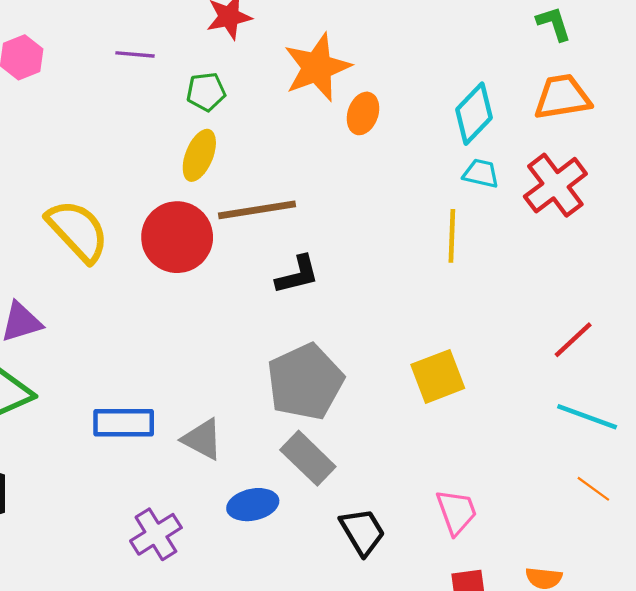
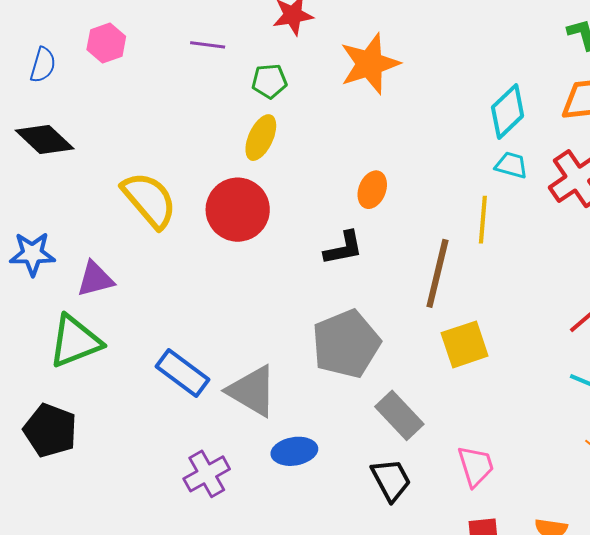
orange ellipse: (363, 113) -> (372, 190), moved
brown line: (257, 210) -> (437, 273), moved, turned -70
blue rectangle: (124, 423) -> (182, 373), turned 34
gray triangle: (202, 439) -> (252, 391), size x1.4
gray rectangle: (308, 458) -> (399, 415), moved

